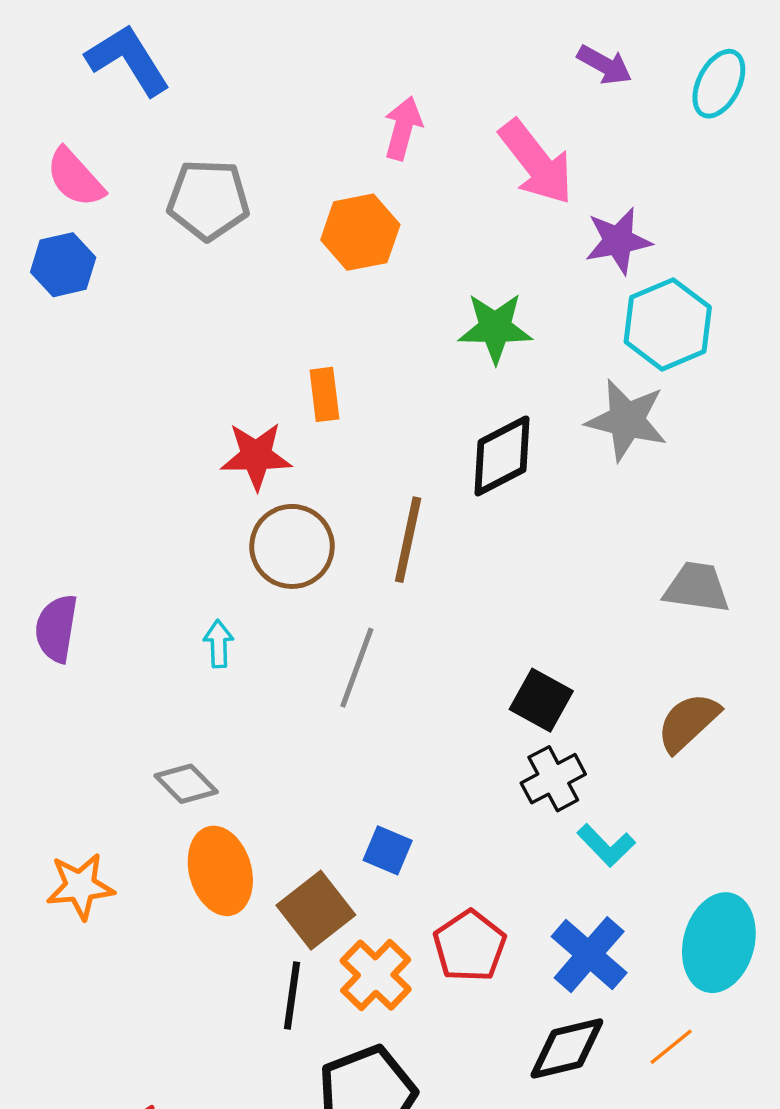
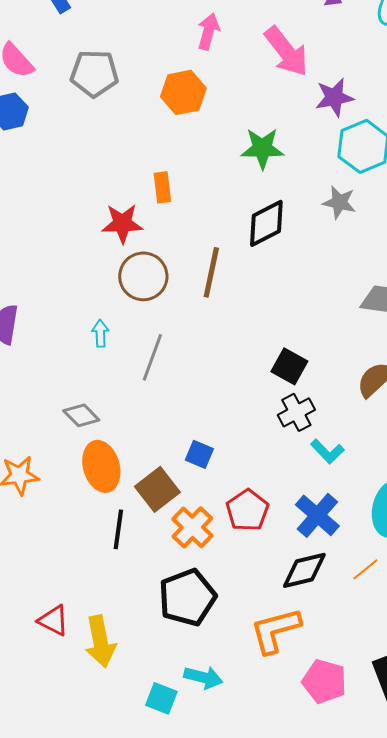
gray star: (627, 420) -> (339, 202), size x0.7
gray line: (357, 668) -> (152, 357), moved
black line: (292, 996) -> (118, 529), moved

